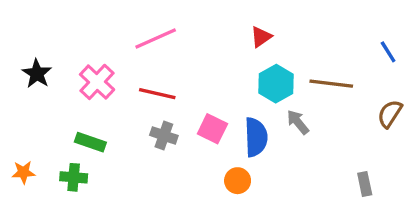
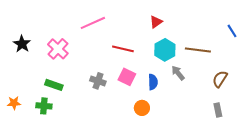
red line: (157, 94) -> (123, 49), moved
brown semicircle: (390, 114) -> (220, 79), moved
blue semicircle: (256, 137) -> (153, 82), size x0.7

